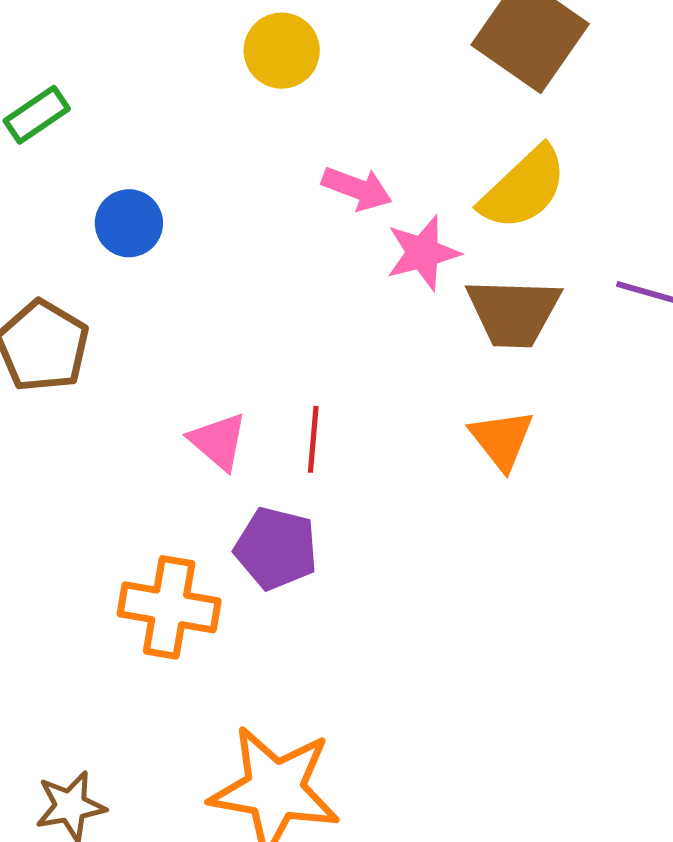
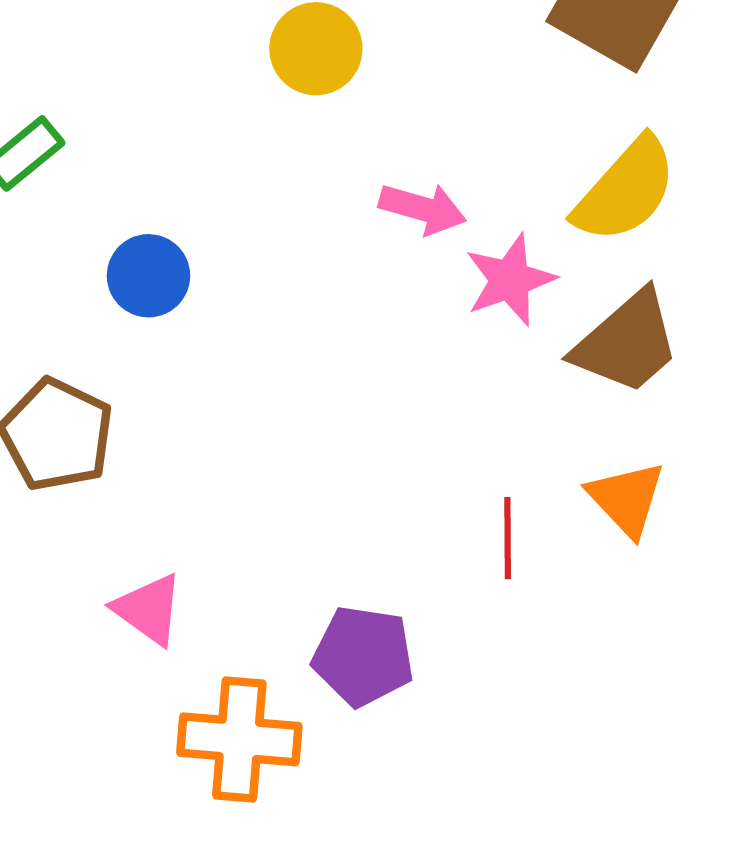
brown trapezoid: (513, 312) -> (627, 342), turned -38
red line: (313, 439) -> (508, 538), moved
pink triangle: (218, 441) -> (149, 609), moved

